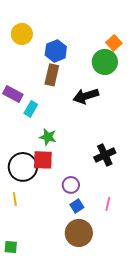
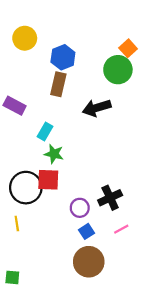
cyan rectangle: (31, 109) -> (45, 131), moved
black cross: (105, 155) -> (110, 198), moved
pink line: (108, 204) -> (121, 229), turned 48

